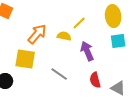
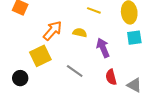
yellow line: (79, 23) -> (94, 10), moved, turned 64
yellow square: (25, 59) -> (40, 56), turned -35

